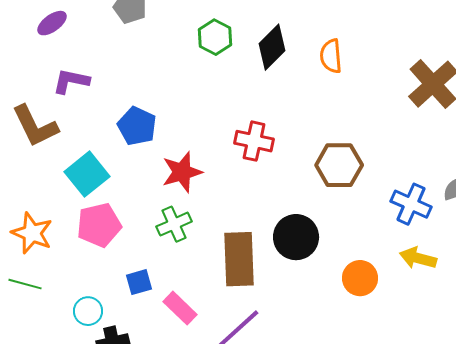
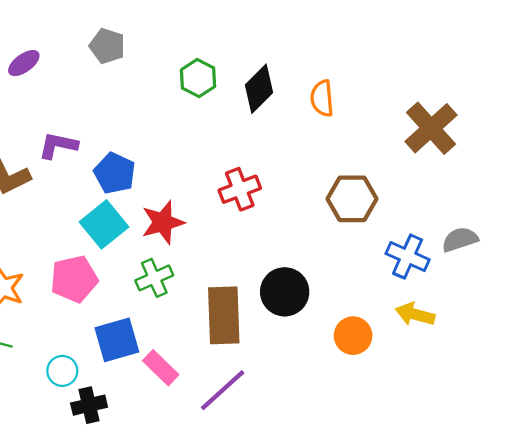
purple L-shape: (71, 81) -> (58, 145), moved
red cross: (254, 141) -> (240, 189), turned -33
brown hexagon: (339, 165) -> (352, 199), moved
cyan square: (87, 174) -> (104, 224), moved
blue square: (139, 282) -> (117, 340), size x1.6

